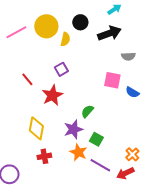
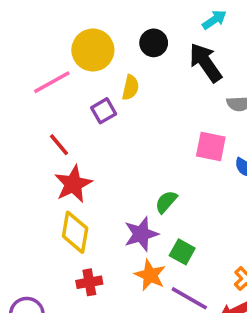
pink line: (16, 32) -> (52, 82), moved
black arrow: (109, 33) -> (205, 63), turned -105
yellow semicircle: (65, 39) -> (130, 88), moved
purple square: (61, 69) -> (104, 111), moved
red star: (52, 95) -> (73, 184), moved

